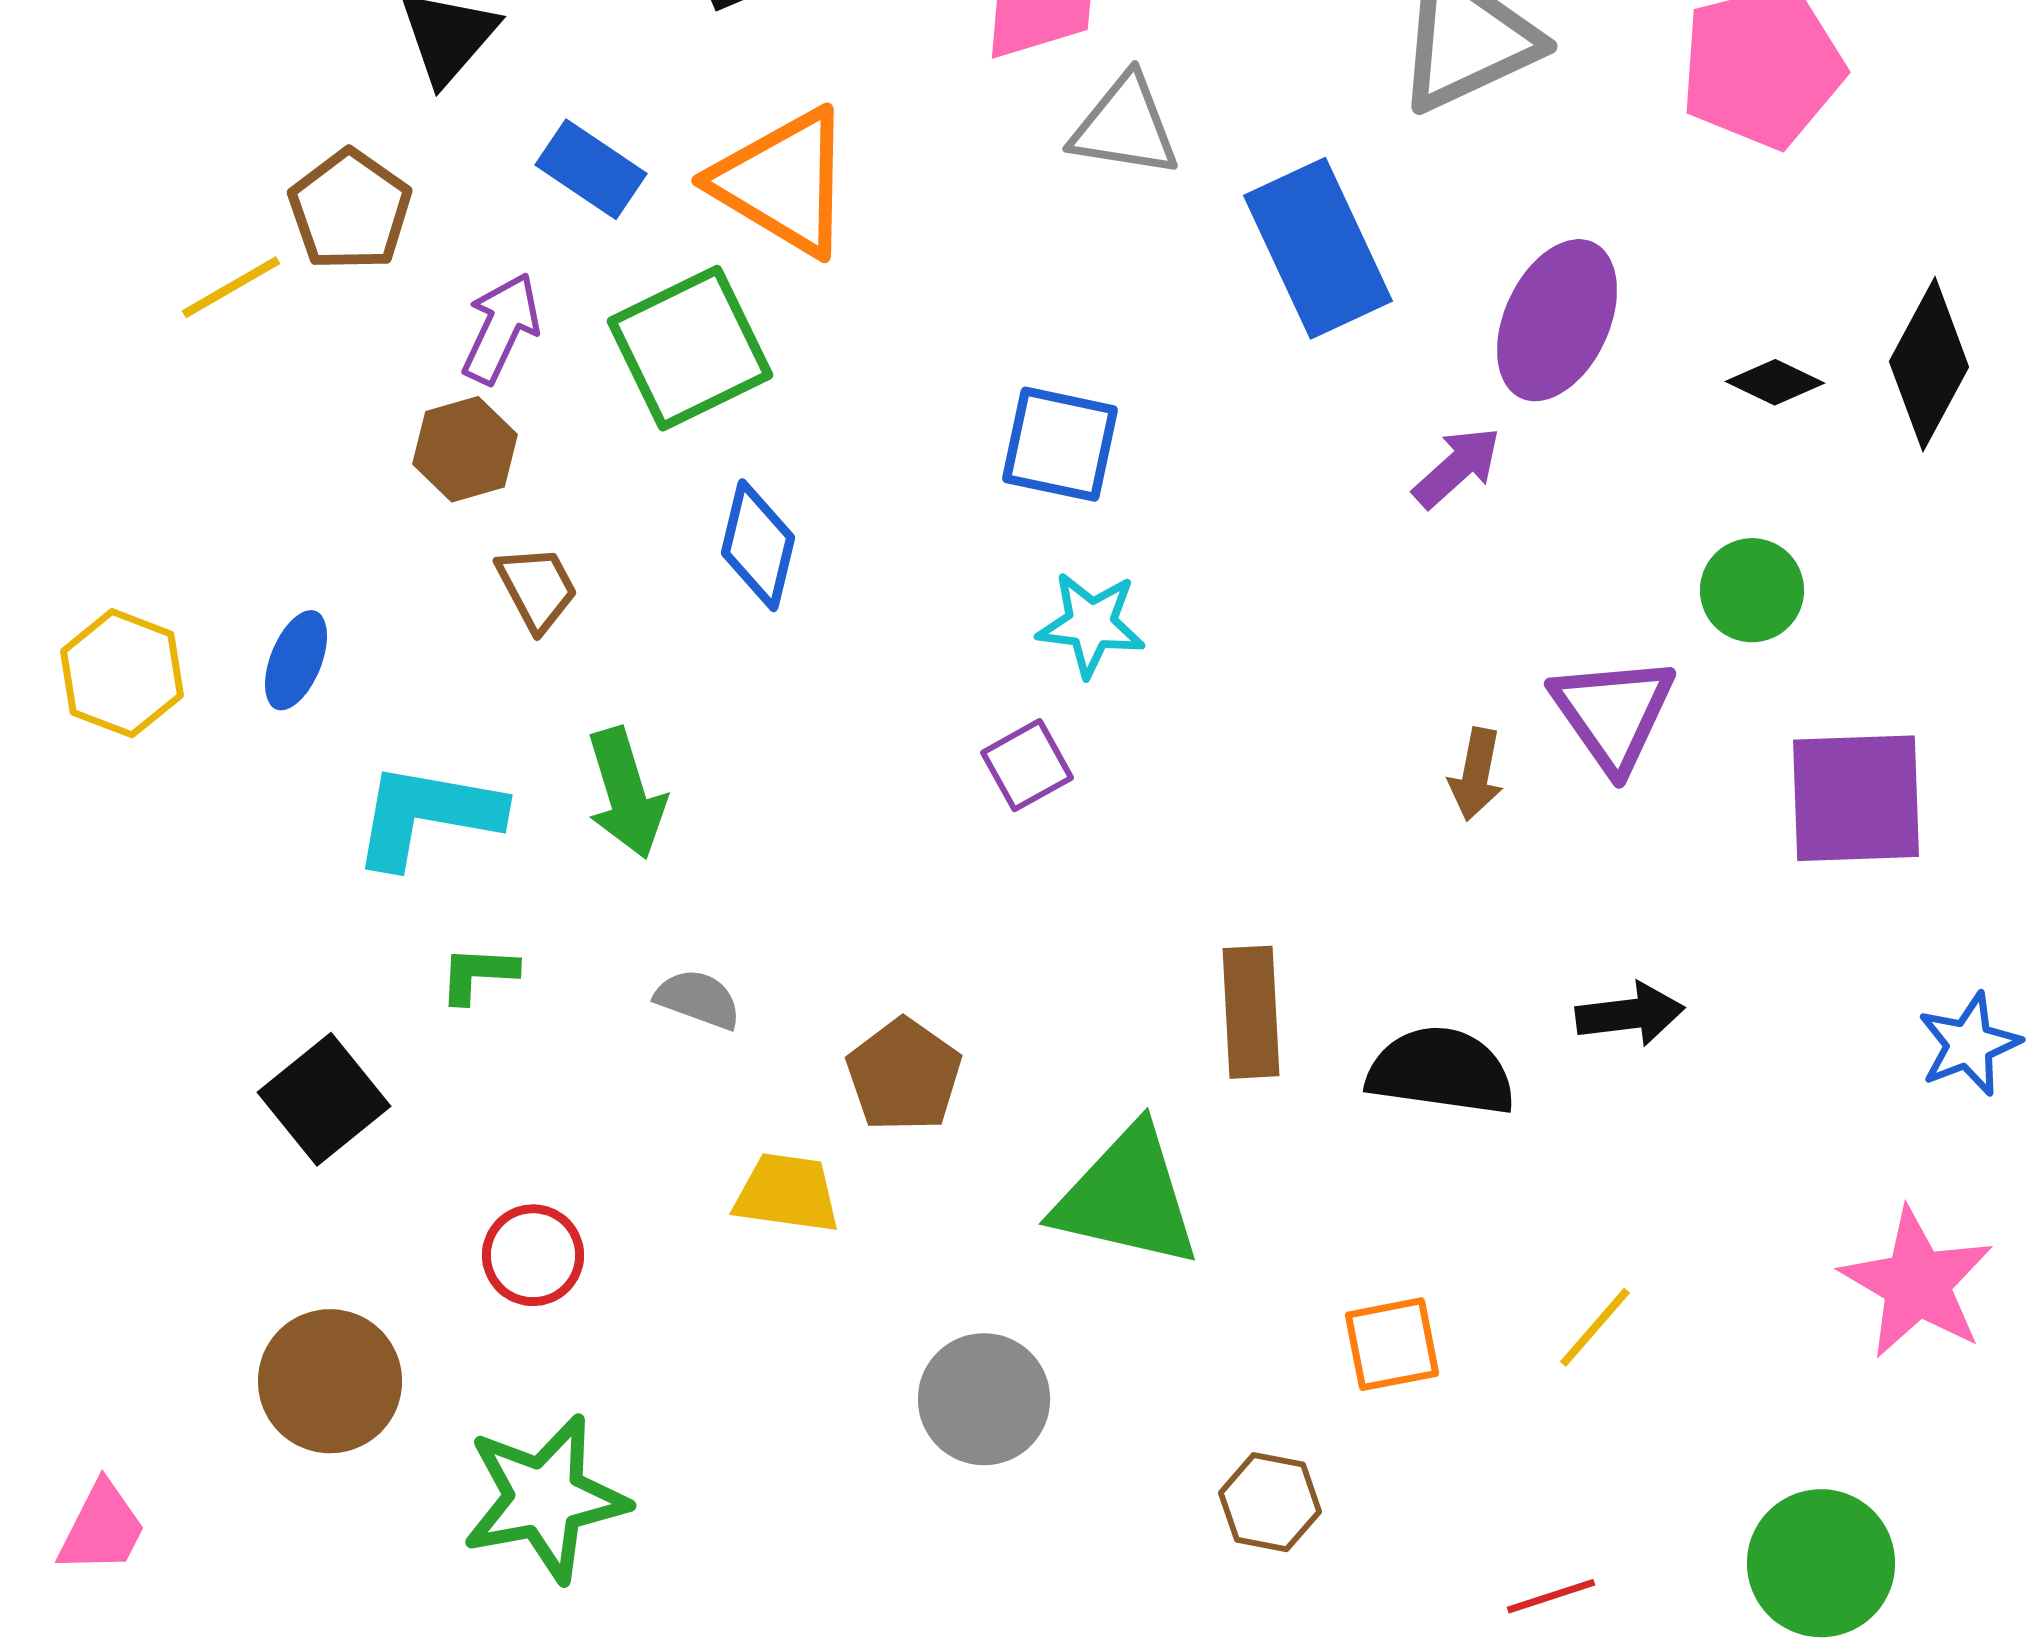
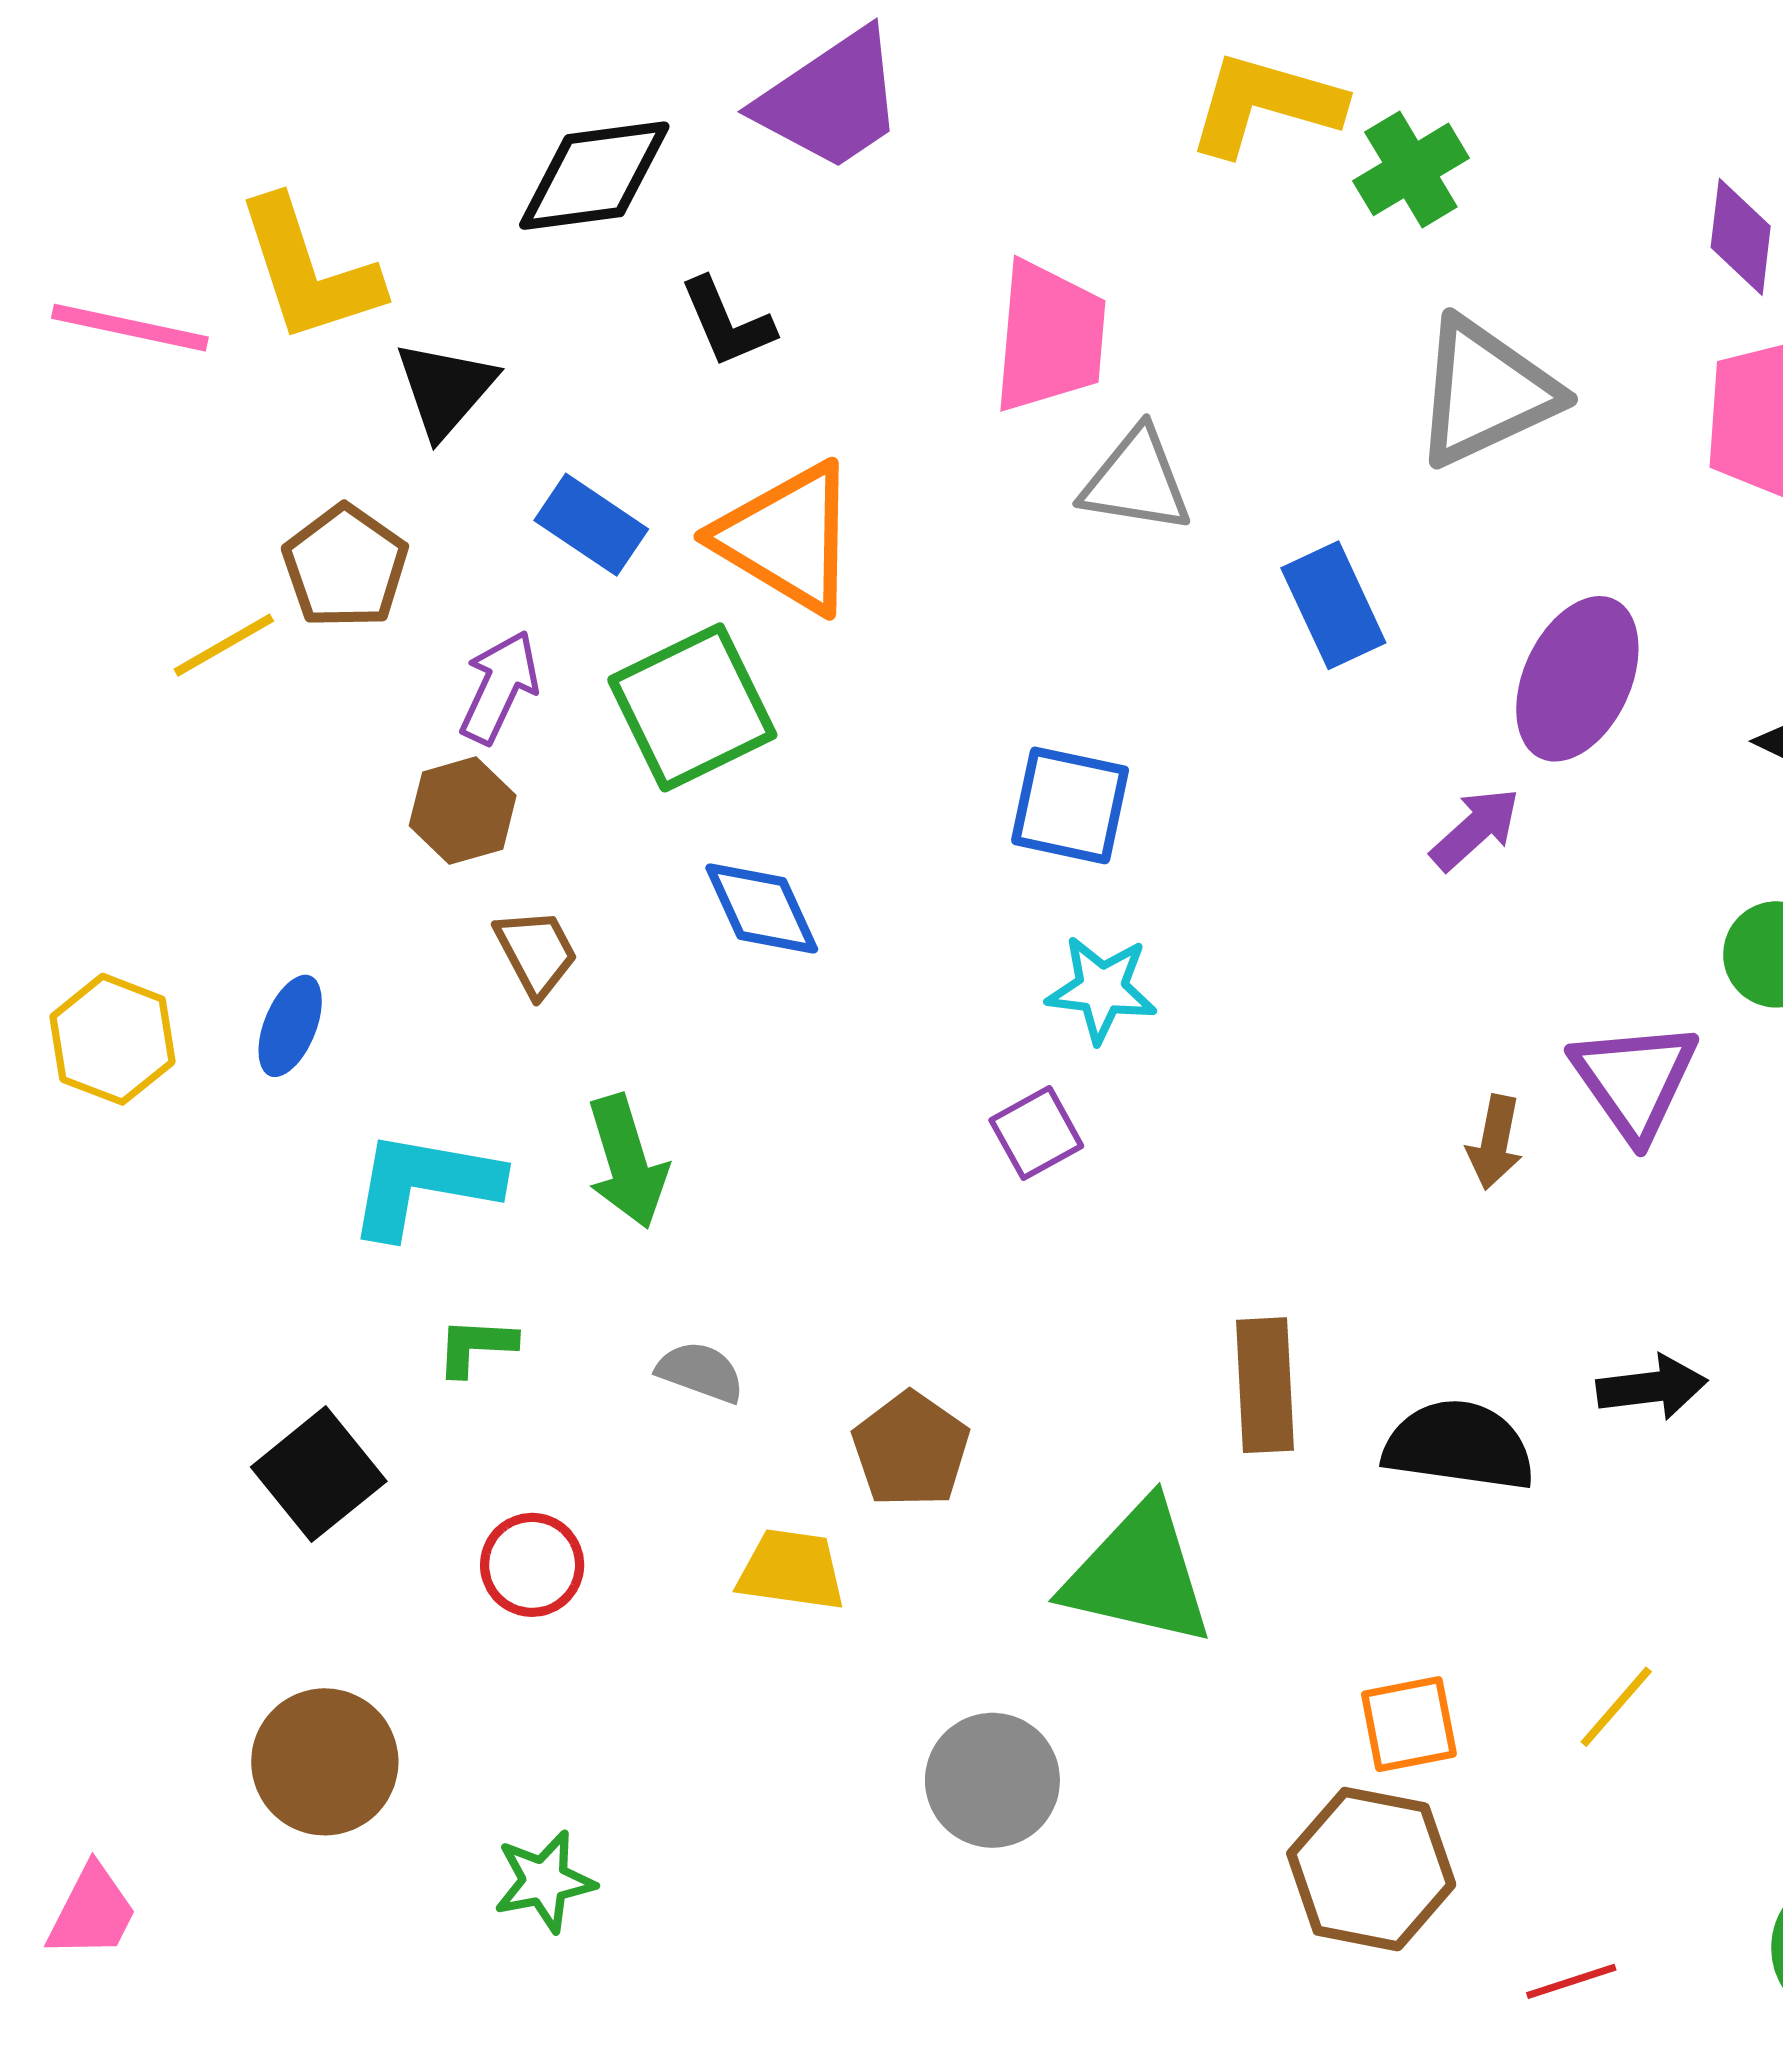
blue rectangle: (1318, 248) -> (1333, 605), size x0.7
blue diamond: (758, 545) -> (762, 909), turned -38
red circle: (533, 1255) -> (532, 1565), moved
green star: (545, 1498) -> (544, 1881), size x0.6
brown hexagon: (1270, 1502) -> (1371, 1869), moved, size x1.6

